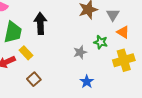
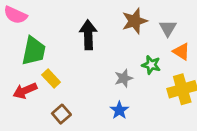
black arrow: (40, 23) -> (88, 35), moved
blue star: (87, 82) -> (119, 110), moved

